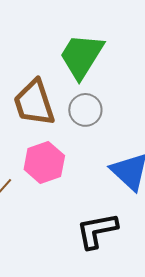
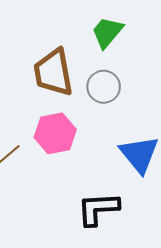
green trapezoid: (81, 56) -> (107, 32), size x0.7

